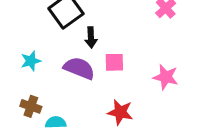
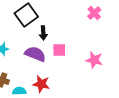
red star: (120, 112) -> (41, 84), moved

